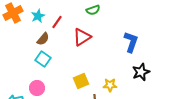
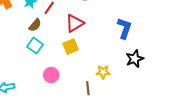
yellow square: (81, 81) -> (71, 47), moved
pink circle: (37, 88) -> (51, 75), moved

